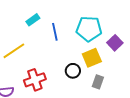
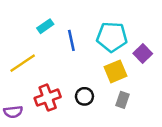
black circle: (73, 71) -> (84, 96), moved

